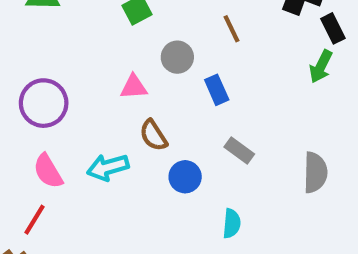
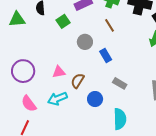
pink triangle: (134, 87) -> (59, 72), moved
brown semicircle: (153, 135) -> (78, 81), turned 70
cyan semicircle: (232, 223) -> (120, 119), size x1.5

